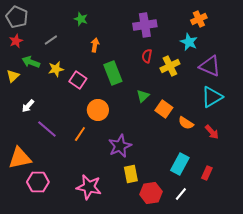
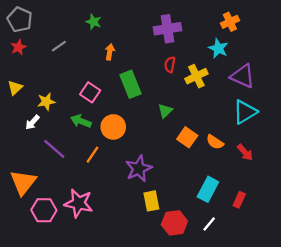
green arrow: (31, 62) -> (81, 121), moved
yellow star: (56, 69) -> (46, 102), moved
orange square: (164, 109) -> (187, 137), moved
orange triangle: (20, 158) -> (23, 182), turned -40
pink star: (89, 187) -> (79, 203), moved

